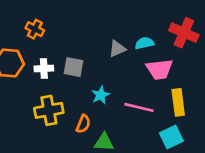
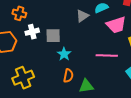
white cross: (44, 69) -> (32, 32), moved
cyan star: (101, 95) -> (64, 54), moved
yellow cross: (49, 110) -> (23, 78), moved

